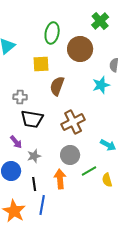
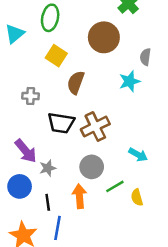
green ellipse: (52, 33) -> (50, 18), moved
yellow square: (41, 64) -> (56, 56), turned 36
black trapezoid: (32, 119) -> (61, 123), moved
purple arrow: (16, 142) -> (26, 151), size x1.5

